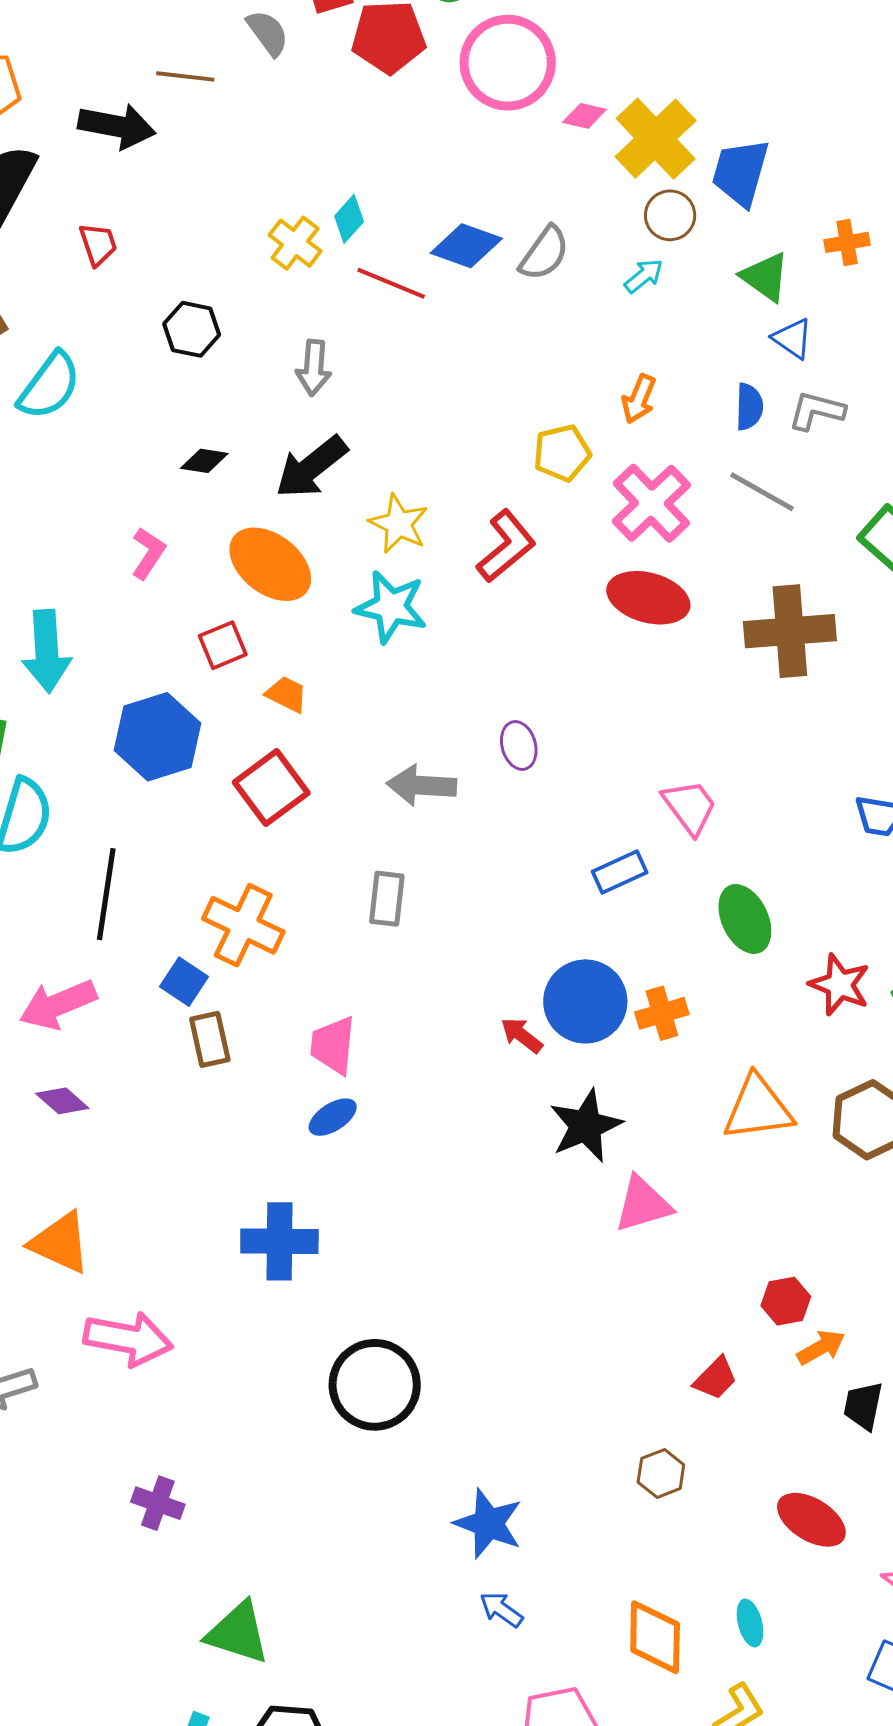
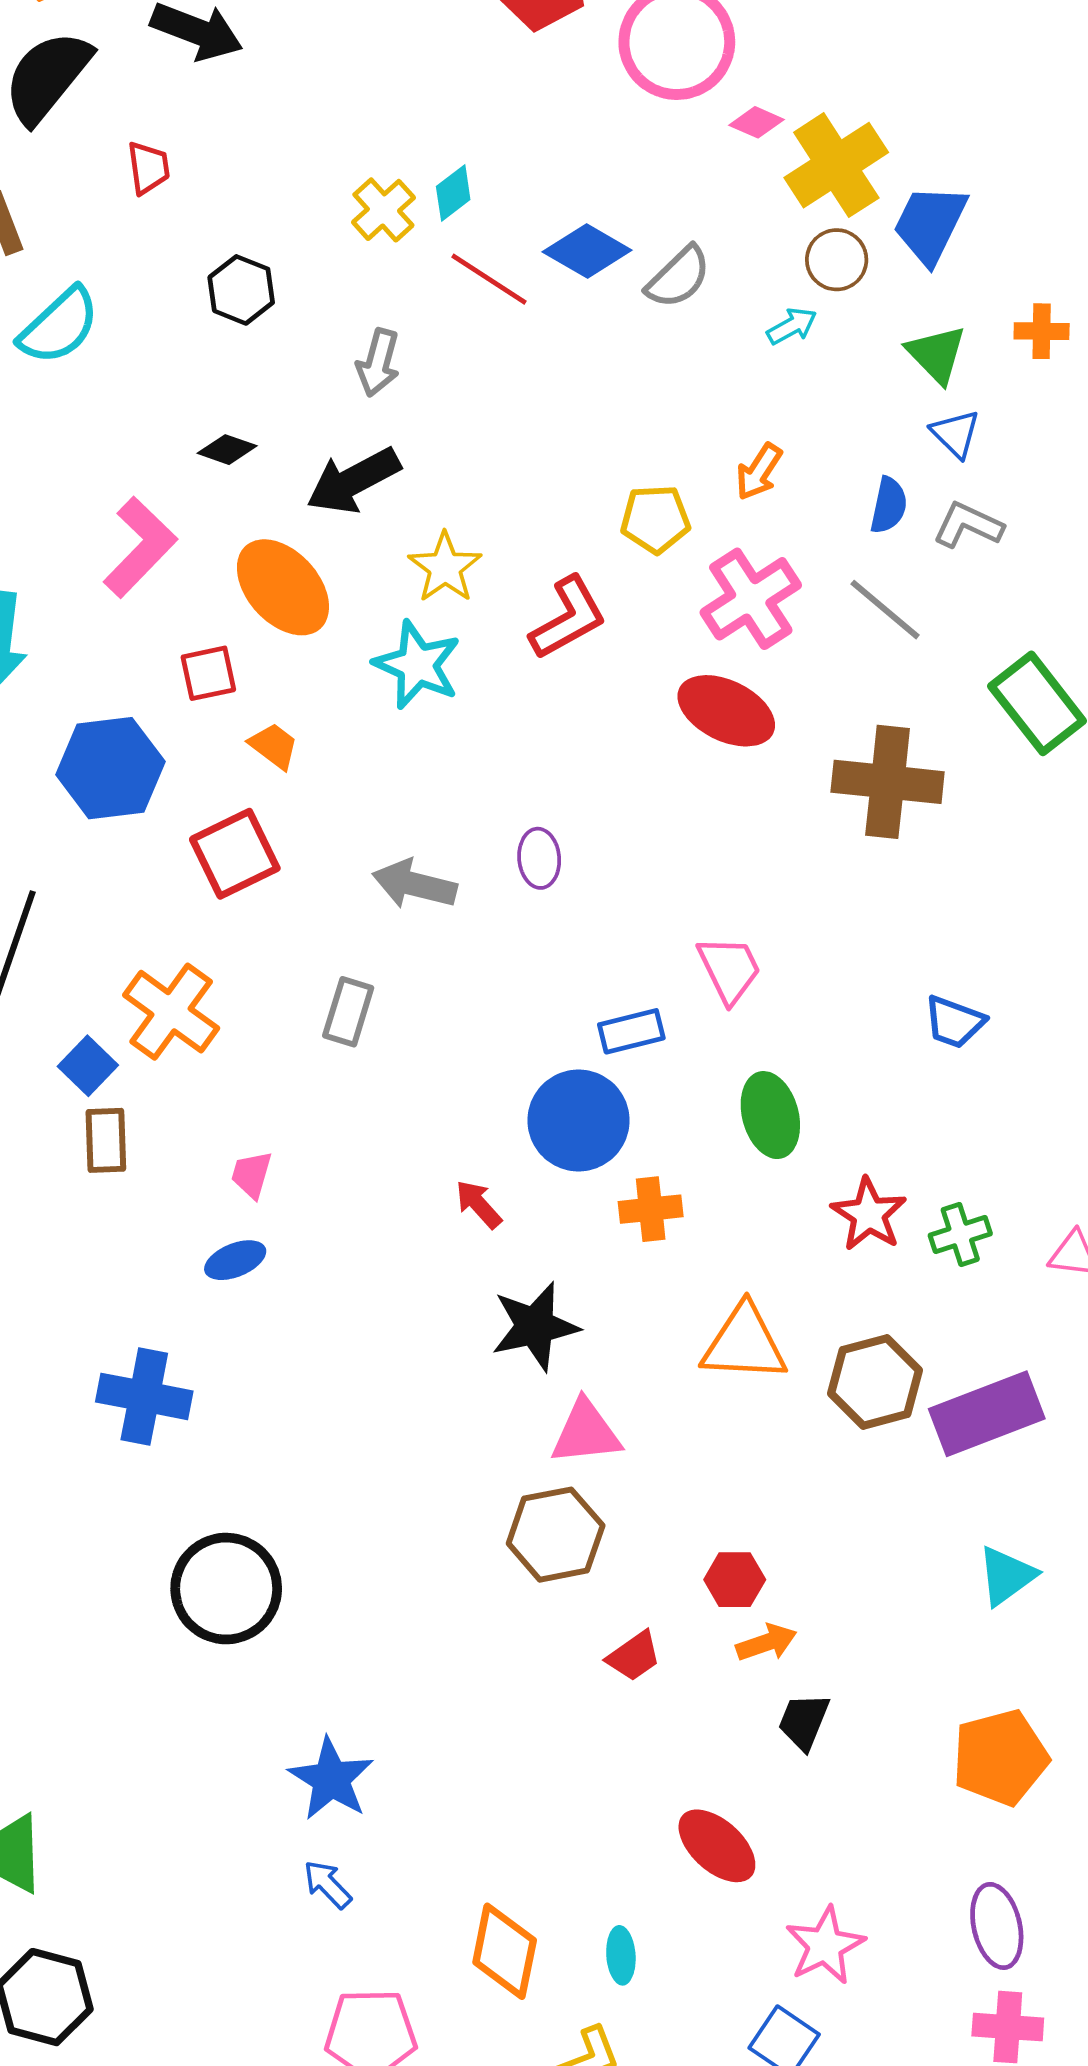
pink L-shape: (148, 553) -> (140, 547), size x1.6
blue circle: (585, 1001) -> (579, 1120), moved
pink trapezoid: (333, 1045) -> (252, 1175), size x0.7
brown hexagon: (661, 1473) -> (556, 1535), moved, size x1.6

